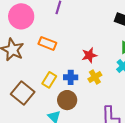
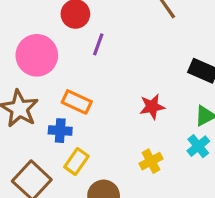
red star: (89, 55) -> (152, 107), moved
blue cross: (71, 77) -> (60, 131), moved

